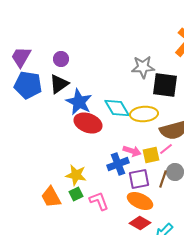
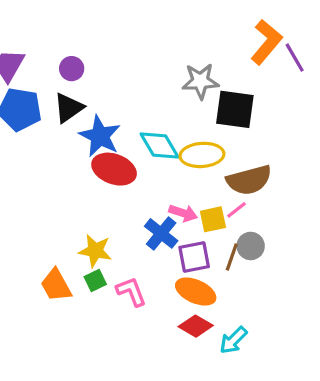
blue cross: (118, 164) -> (161, 233), turned -30

